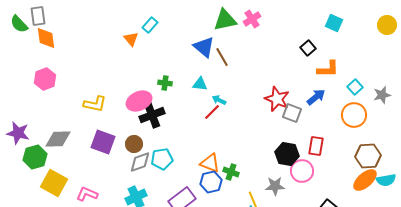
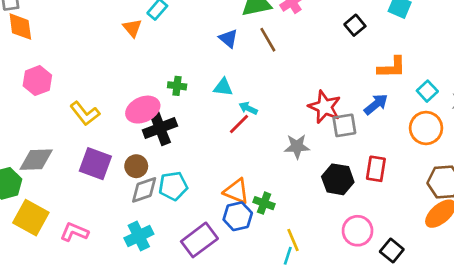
blue triangle: (204, 47) -> (228, 38), size x0.7
black square: (308, 48) -> (355, 25), moved
brown line: (222, 57) -> (268, 40), moved
pink hexagon: (45, 79) -> (37, 81), moved
yellow L-shape: (95, 104) -> (85, 113), turned 40
gray square: (292, 113) -> (344, 125), turned -30
pink circle: (302, 171) -> (358, 231), moved
gray star: (275, 186) -> (297, 146), moved

